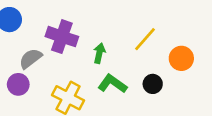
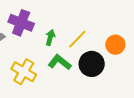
yellow line: (145, 39) -> (77, 39), moved
black circle: (153, 84) -> (92, 64), size x1.6

